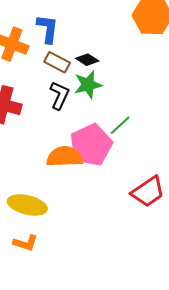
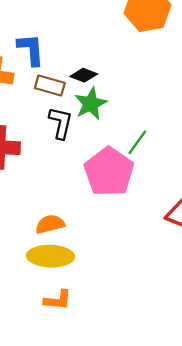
orange semicircle: (65, 157) -> (50, 224), moved, size x0.7

